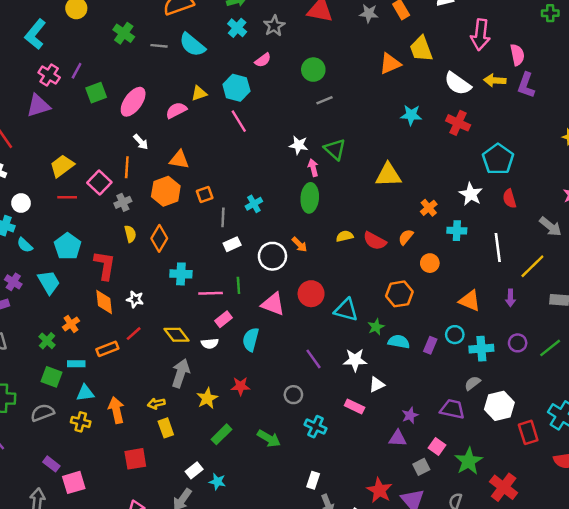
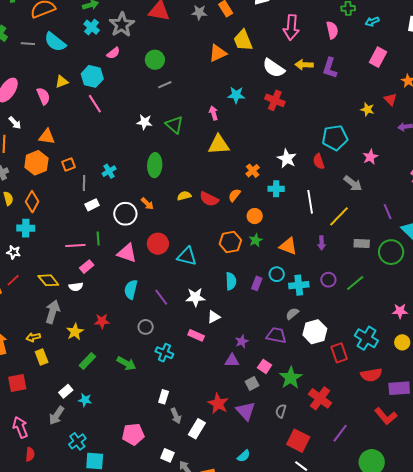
gray star: (274, 26) -> (122, 25), size x1.4
pink semicircle: (517, 55) -> (332, 30), moved
pink semicircle: (176, 110) -> (43, 96), turned 96
cyan pentagon: (498, 159) -> (335, 138), moved, turned 30
pink arrow: (313, 168) -> (213, 113), moved
cyan cross: (181, 274) -> (26, 228), moved
green star: (376, 327) -> (256, 240), moved
cyan semicircle: (251, 340) -> (131, 290), moved
cyan semicircle: (399, 342) -> (231, 281), turned 78

